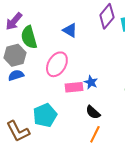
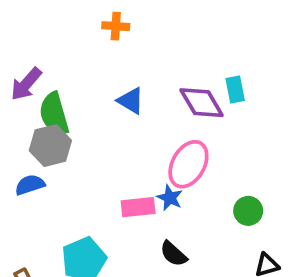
purple diamond: (107, 16) -> (202, 103), moved, turned -70
gray hexagon: (15, 55) -> (50, 146), moved
pink ellipse: (57, 64) -> (188, 164), moved

